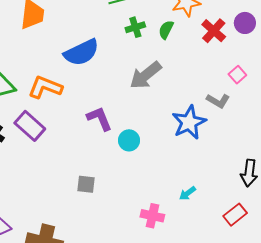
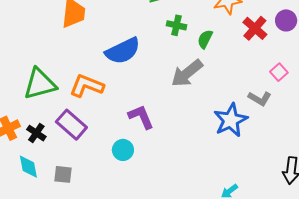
green cross: (135, 27) -> (177, 25), turned 30
green semicircle: (166, 30) -> (205, 39), moved
cyan circle: (129, 140) -> (123, 150), moved
gray square: (86, 184) -> (63, 174), moved

